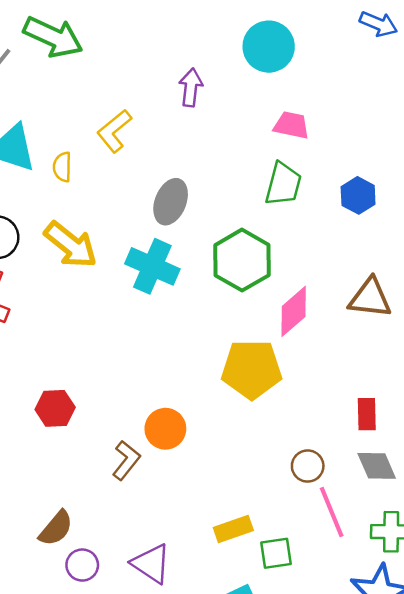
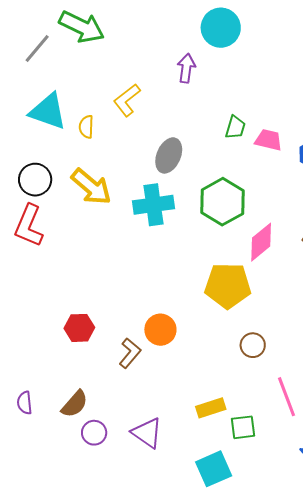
cyan circle: (269, 47) -> (221, 28), moved
pink trapezoid: (291, 125) -> (268, 140), moved
green trapezoid: (283, 184) -> (235, 127), moved, size x0.7
cyan cross: (152, 266) -> (154, 205), turned -33
red hexagon: (55, 408) -> (79, 328), moved
brown circle: (308, 466) -> (253, 345), moved

